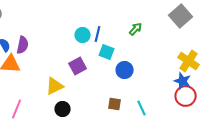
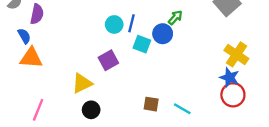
purple semicircle: (23, 45) -> (37, 14), moved
blue circle: (125, 70) -> (163, 34), moved
cyan line: (142, 108) -> (182, 109), turned -35

